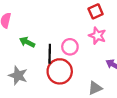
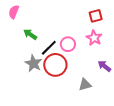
black line: (50, 54) -> (49, 48), turned 36
gray star: (18, 75) -> (33, 63), moved

